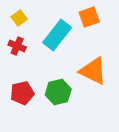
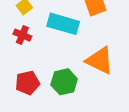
cyan rectangle: (57, 35) -> (63, 24), turned 68

